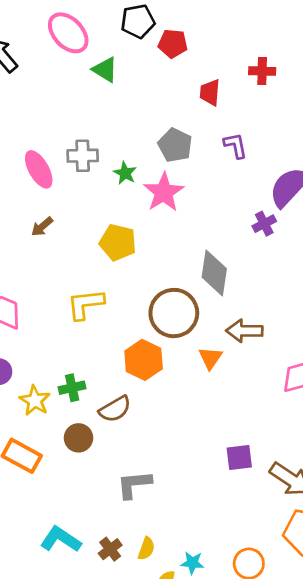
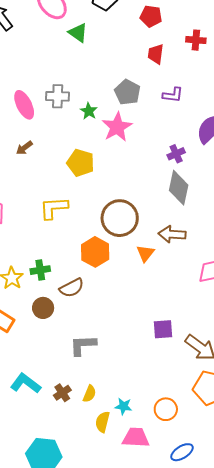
red pentagon: (173, 44) -> (151, 16), moved
purple L-shape: (235, 146) -> (173, 95), turned 105
purple cross: (264, 224) -> (176, 154), moved
gray diamond: (214, 273) -> (179, 188), moved

